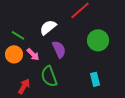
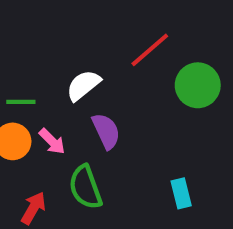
green line: (18, 35) -> (21, 102), turned -32
green circle: (98, 40) -> (198, 85), moved

